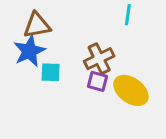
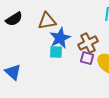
blue star: (29, 51) -> (60, 38), moved

